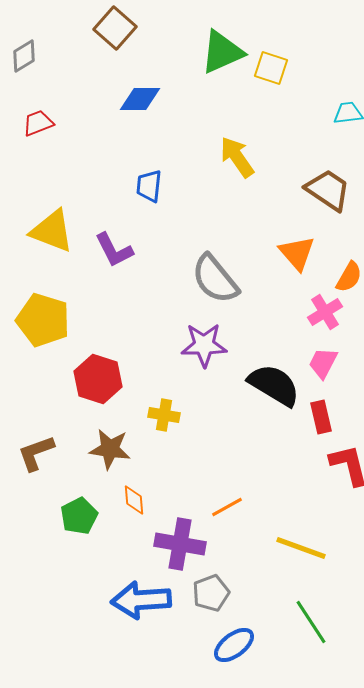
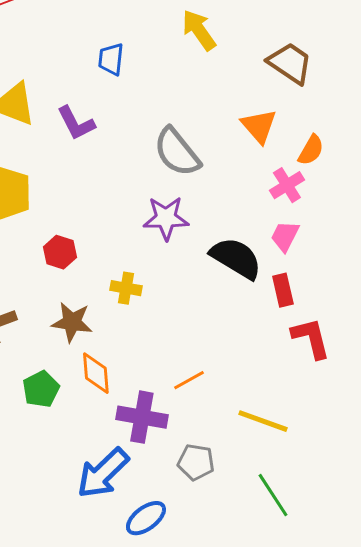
red hexagon: (98, 379) -> (60, 252), size x0.7
orange diamond: (134, 500) -> (96, 373), size x1.4
gray pentagon: (211, 593) -> (196, 462), moved, turned 30
blue arrow: (141, 600) -> (103, 473), turned -40
blue ellipse: (234, 645) -> (146, 518), moved

